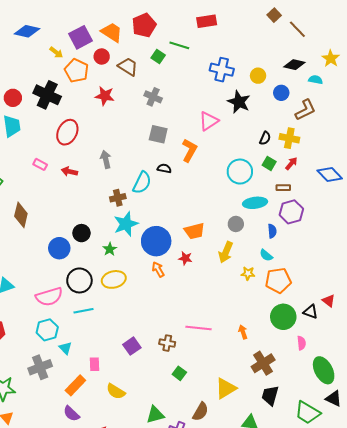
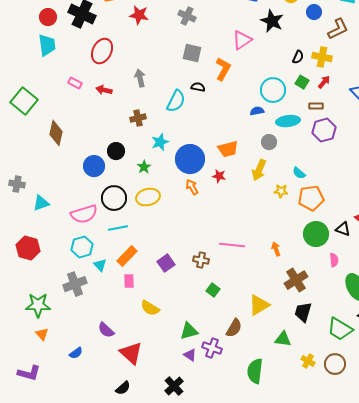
brown cross: (118, 198) -> (138, 118), moved
cyan star: (126, 224) -> (160, 142), size x0.7
blue semicircle: (272, 231) -> (257, 111), moved, turned -96
orange rectangle: (75, 385) -> (127, 256), moved

